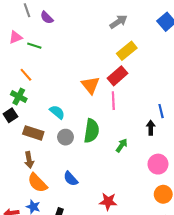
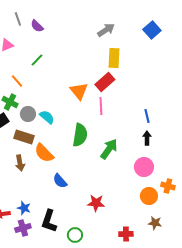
green line: (34, 46) -> (37, 60), moved, turned -64
yellow rectangle: (127, 51) -> (114, 58), turned -48
black arrow: (151, 128) -> (147, 138), moved
gray circle: (65, 137) -> (28, 114), moved
green arrow: (122, 145) -> (109, 149), size x1.5
orange semicircle: (37, 183) -> (44, 153), moved

